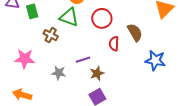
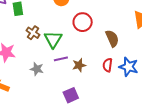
green triangle: (69, 17) -> (53, 39), moved, turned 36
red semicircle: (114, 44) -> (108, 65), moved
brown star: (97, 73) -> (79, 65), moved

